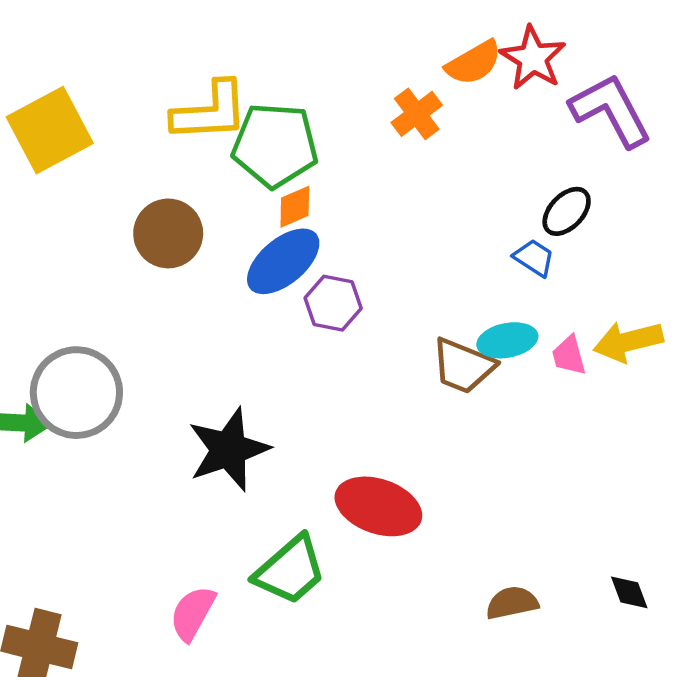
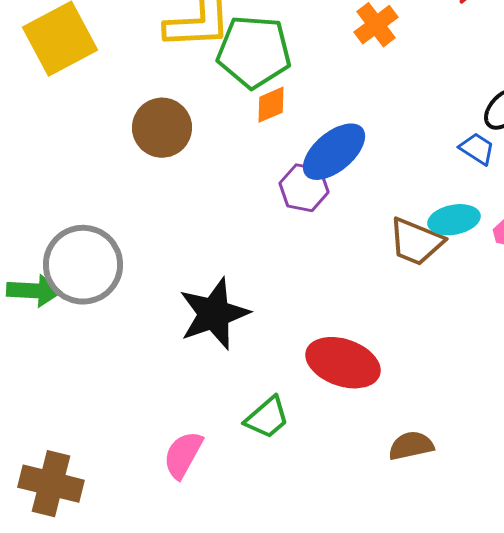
blue ellipse: (283, 261) -> (334, 152), moved
green trapezoid: (290, 570) -> (267, 418), size x0.7
brown semicircle: (512, 603) -> (411, 446), moved

